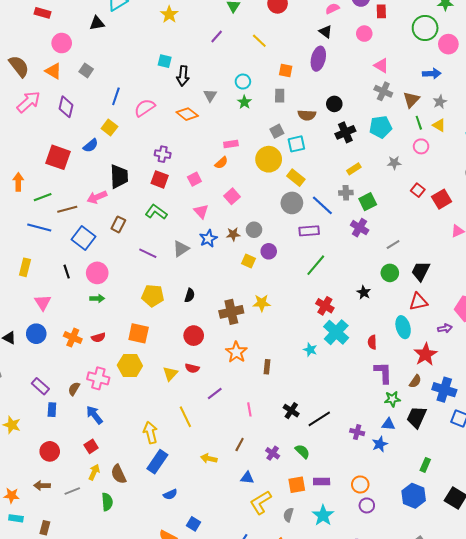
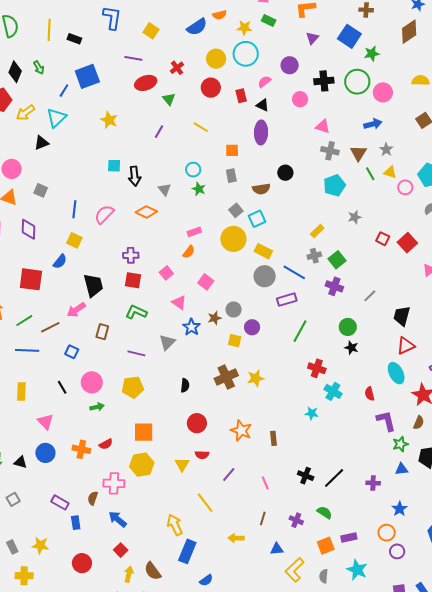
red rectangle: (381, 11) -> (241, 96), moved
black cross: (345, 132) -> (324, 81), moved, turned 30
pink circle: (421, 146) -> (405, 187), moved
blue square: (84, 238) -> (72, 352), size x0.6
green circle: (390, 273) -> (348, 327), moved
yellow pentagon: (153, 296) -> (133, 387), moved
brown cross: (231, 312) -> (226, 377), moved
cyan cross: (336, 332) -> (333, 391), size x0.7
blue star: (380, 444) -> (400, 509), moved

